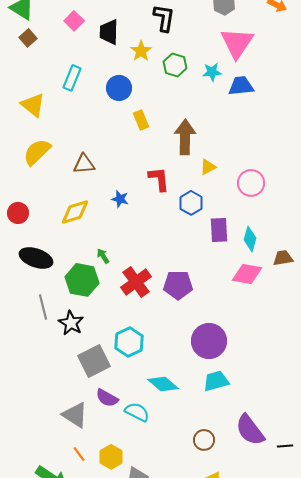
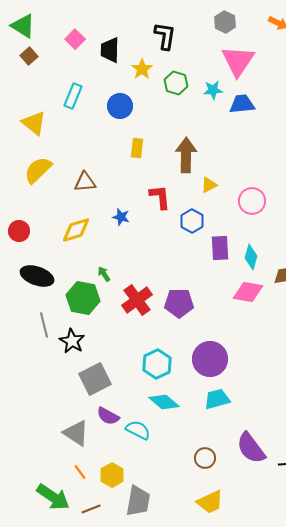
yellow rectangle: (141, 120) -> (137, 148), moved, turned 30
cyan hexagon: (129, 342) -> (157, 364), moved

